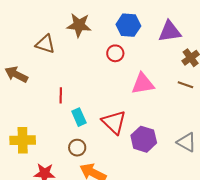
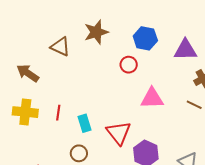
brown star: (79, 25) -> (96, 32), turned -30
red line: (61, 95) -> (58, 113), moved
yellow cross: (23, 140) -> (25, 112), moved

